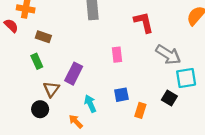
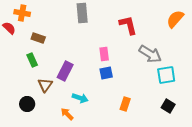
blue square: (121, 95) -> (106, 73), moved
black square: (169, 98) -> (168, 106), moved
cyan arrow: (90, 104) -> (80, 98), turned 133
black circle: (40, 109) -> (27, 104), moved

